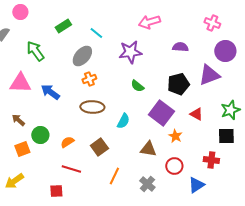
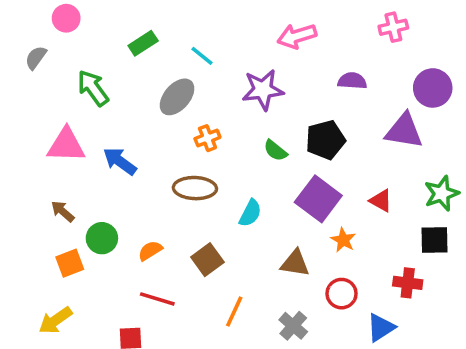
pink cross: (212, 23) -> (393, 27), moved, turned -35
purple triangle: (209, 75) -> (404, 131), turned 30
orange cross: (89, 79) -> (207, 138), moved
black pentagon: (178, 84) -> (325, 140), moved

